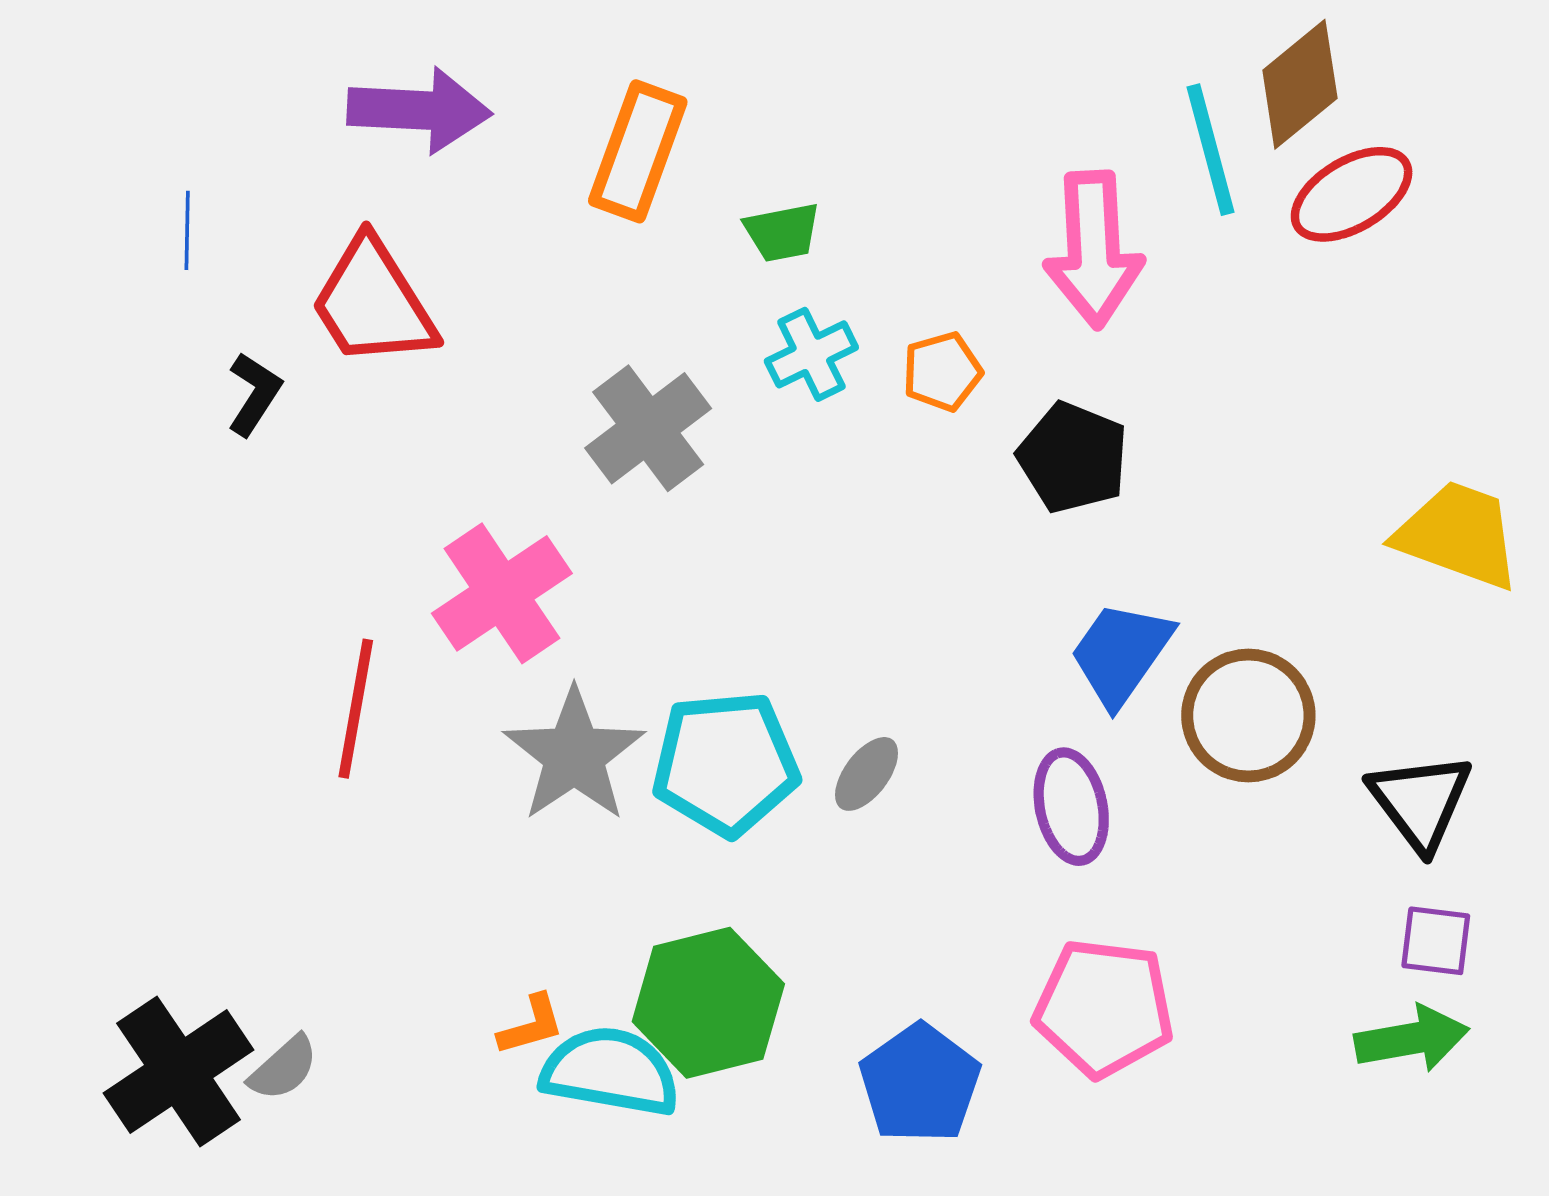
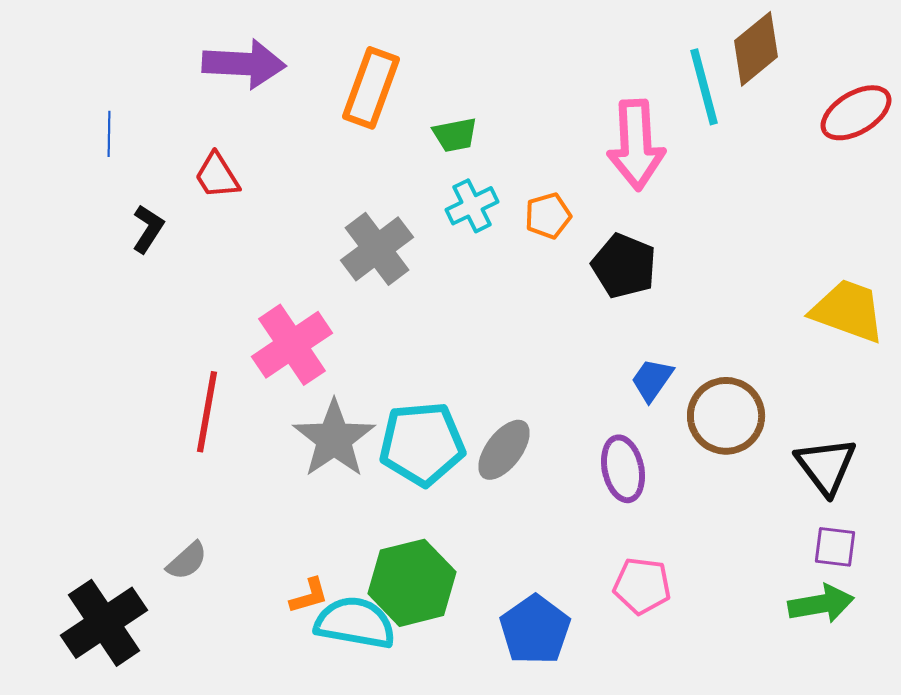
red ellipse: (1352, 194) -> (856, 113), moved
red trapezoid: (373, 303) -> (217, 176), size x0.6
blue trapezoid: (1121, 654) -> (652, 380), size x0.7
gray ellipse: (867, 774) -> (504, 450), size x1.4
pink pentagon: (1104, 1008) -> (642, 586), size x0.7
gray semicircle: (283, 1068) -> (187, 561), moved

